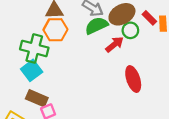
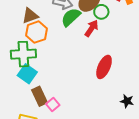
red ellipse: (133, 79) -> (104, 67), moved, turned 60
brown rectangle: (37, 98) -> (39, 96), turned 60

